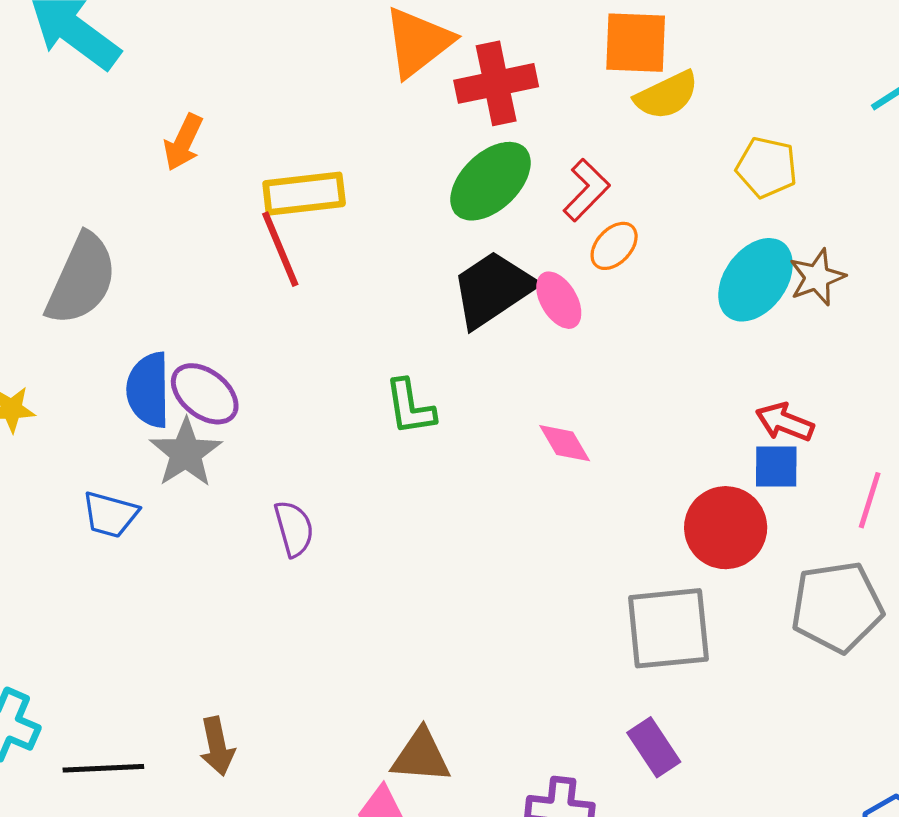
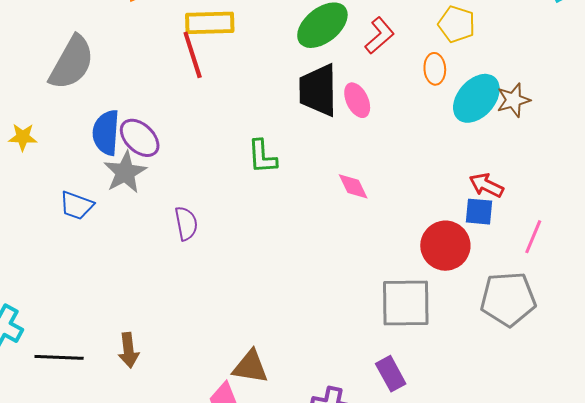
yellow pentagon: (767, 167) -> (457, 24), moved
orange ellipse: (614, 246) -> (435, 69), moved, turned -52
black trapezoid: (493, 289) -> (318, 90), turned -62

